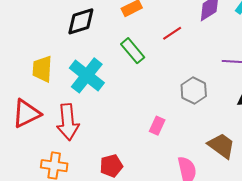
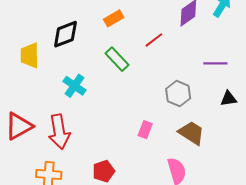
yellow trapezoid: (42, 69) -> (30, 55), moved
cyan cross: (87, 75) -> (74, 86), size x0.7
brown trapezoid: (221, 146) -> (191, 133), moved

